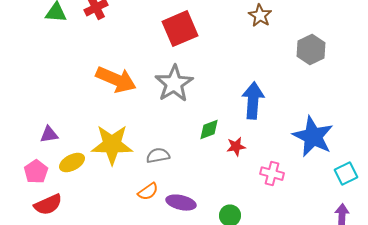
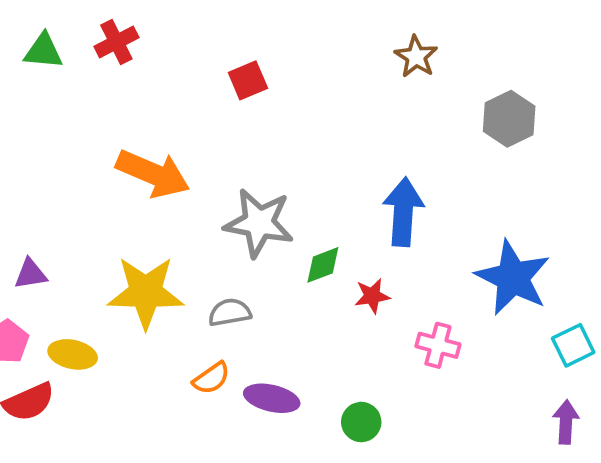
red square: (180, 29) -> (248, 80), moved, size x0.6
gray star: (174, 84) -> (259, 223), moved, turned -30
yellow ellipse: (72, 163) -> (73, 354), moved, turned 40

